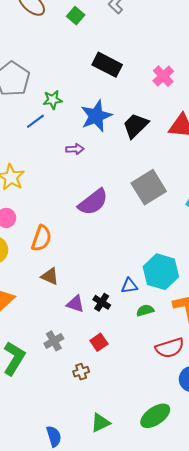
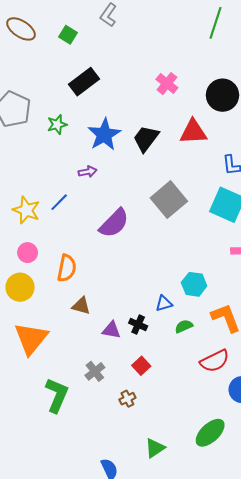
black rectangle: (107, 65) -> (84, 82), moved, turned -56
blue line: (35, 121) -> (59, 202), moved
cyan hexagon: (161, 272) -> (194, 284), size x0.7

